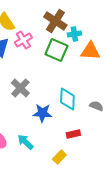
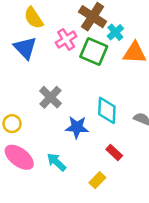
cyan cross: (74, 34) -> (115, 32), turned -32
pink cross: (23, 40) -> (66, 39), moved
red rectangle: (73, 134) -> (114, 152), turned 56

